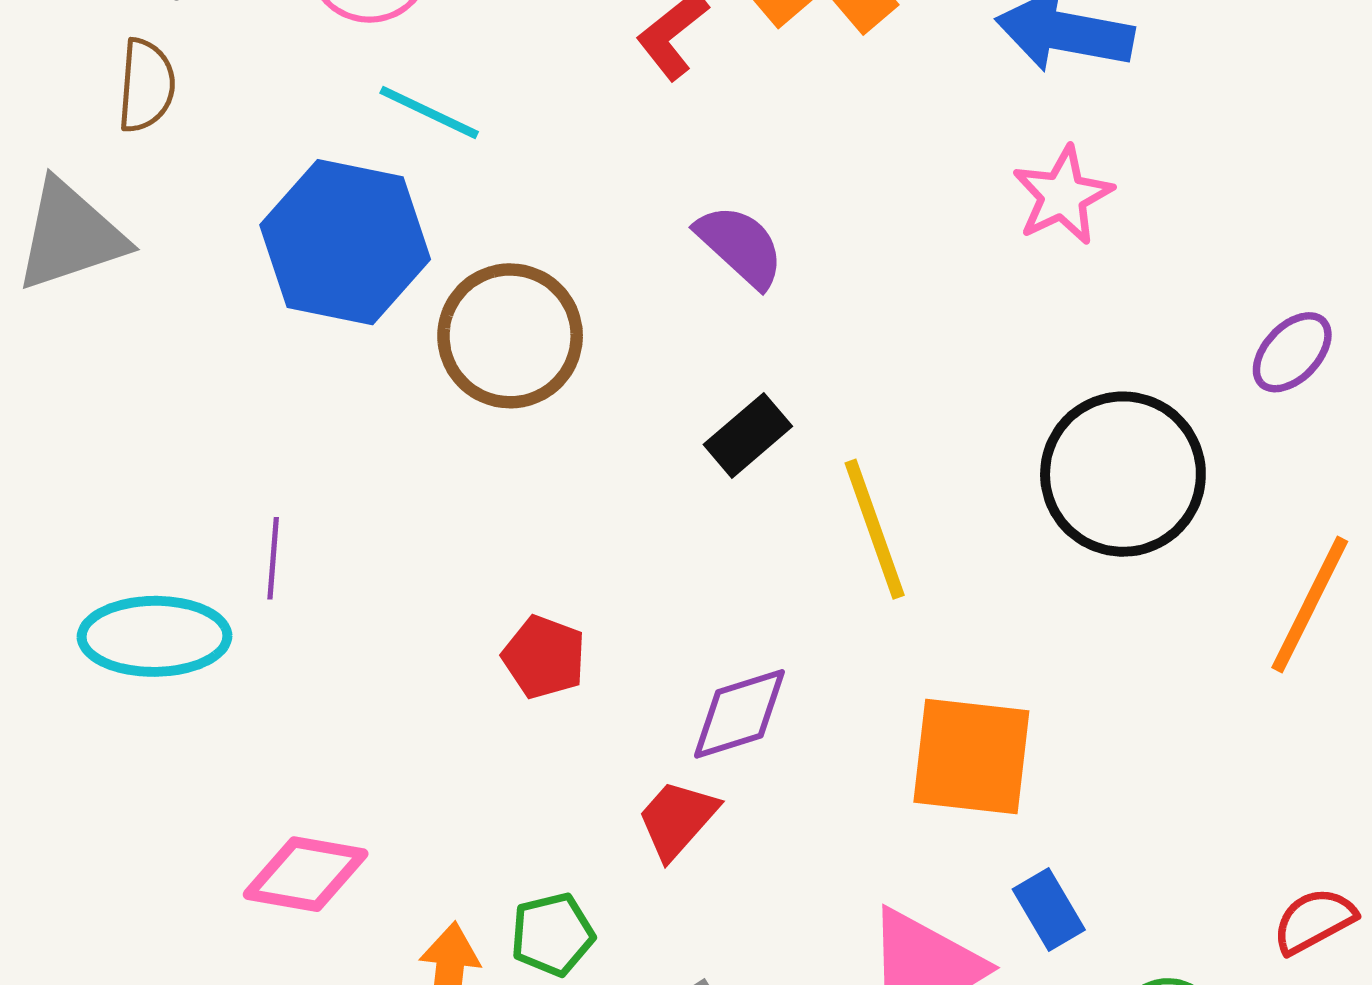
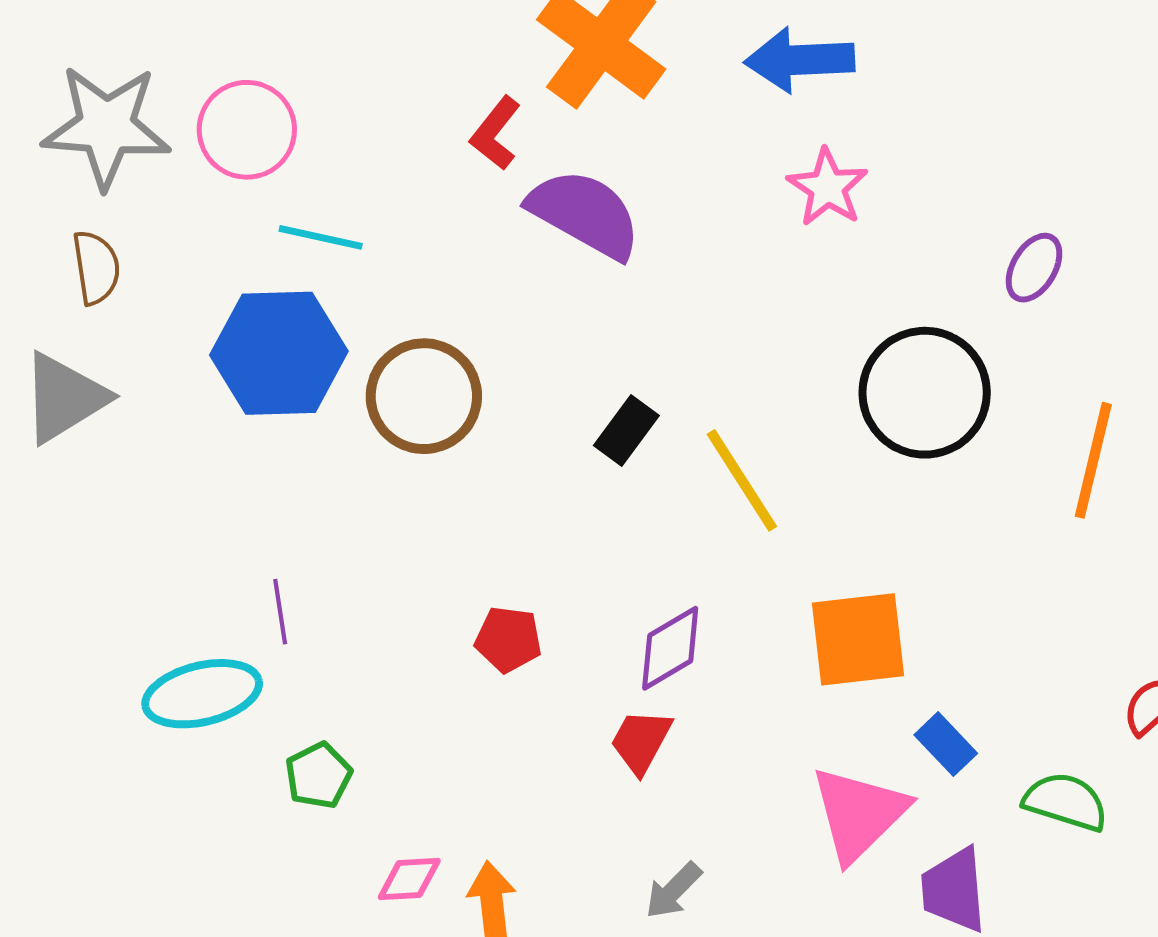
purple semicircle: (740, 246) -> (585, 214), moved, size x1.5
pink diamond: (306, 874) -> (409, 879), moved, size x0.7
green pentagon: (552, 934) -> (318, 776), moved

